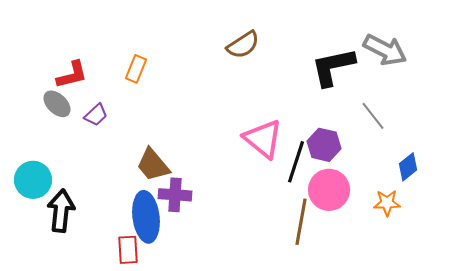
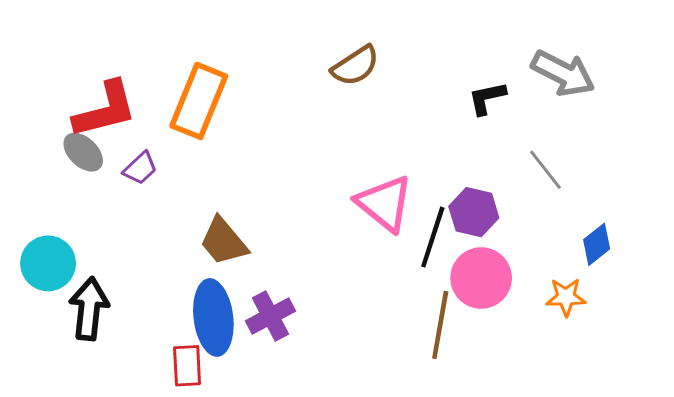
black L-shape: (333, 67) -> (487, 98), size x0.6
orange rectangle: (136, 69) -> (199, 101), size x1.8
red L-shape: (72, 75) -> (105, 110), size x1.4
purple cross: (175, 195) -> (270, 316), moved, turned -32

